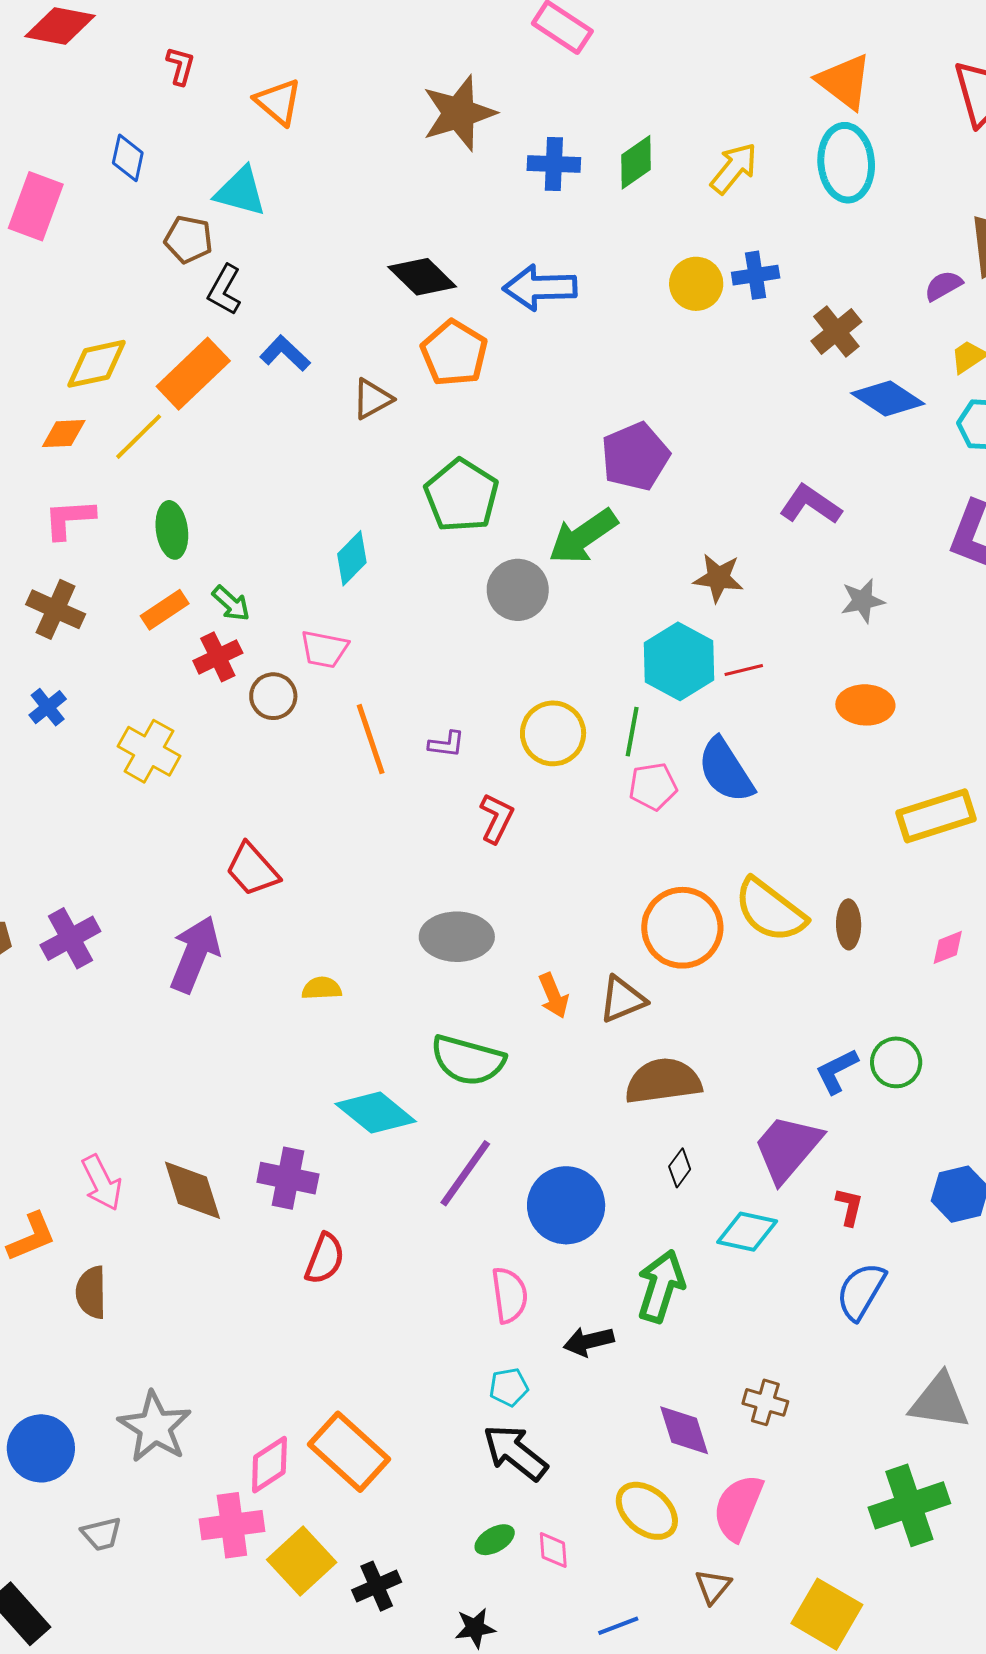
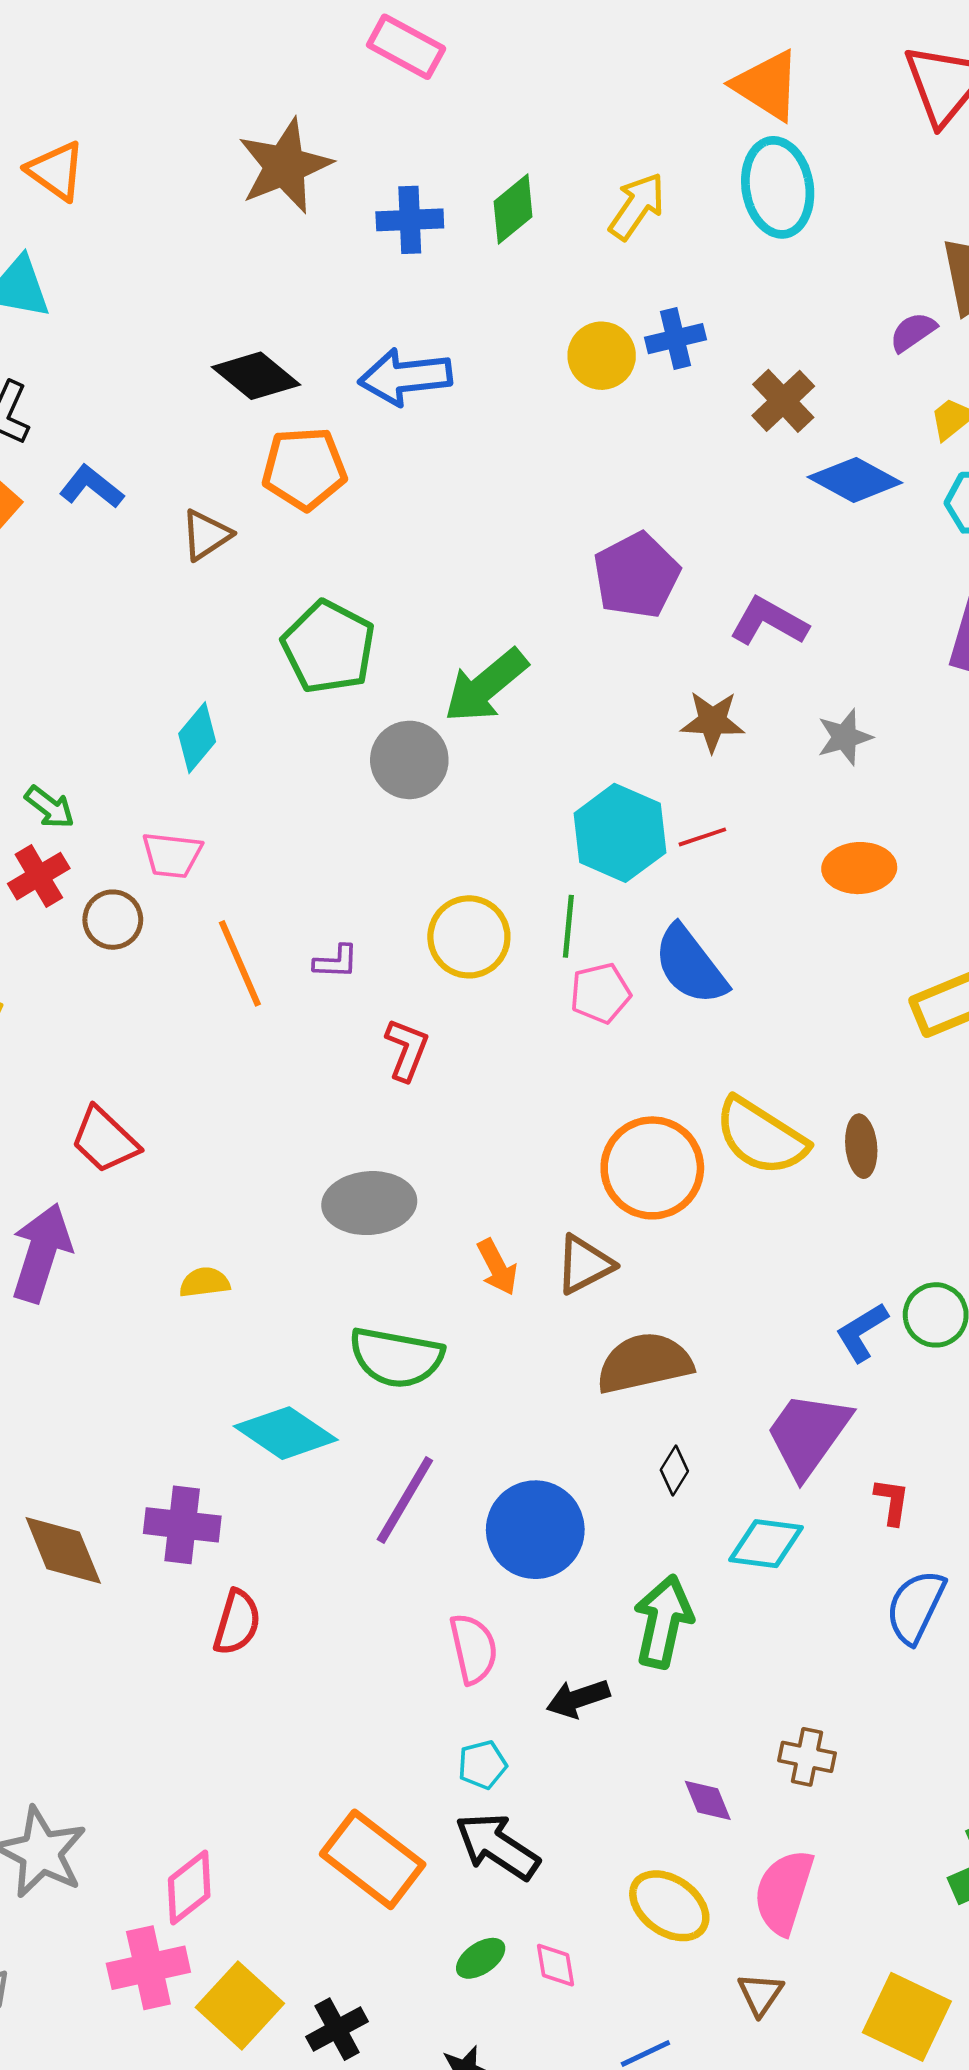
orange pentagon: (454, 353) -> (304, 469), turned -30
purple pentagon: (635, 456) -> (637, 575), moved
brown star: (718, 578) -> (712, 721), moved
purple diamond: (684, 1430) -> (708, 1800), size x0.7
orange rectangle: (349, 1452) -> (373, 1859), moved

